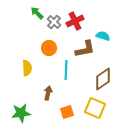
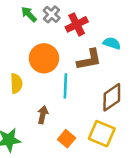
gray cross: (54, 22) -> (52, 14), moved
orange circle: (49, 48) -> (44, 58), size x1.5
orange square: (67, 112) -> (67, 139), turned -32

